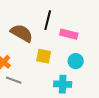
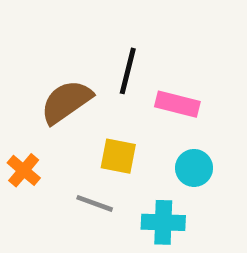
brown semicircle: (22, 33) -> (66, 102), turned -65
gray line: (14, 80) -> (95, 203), moved

